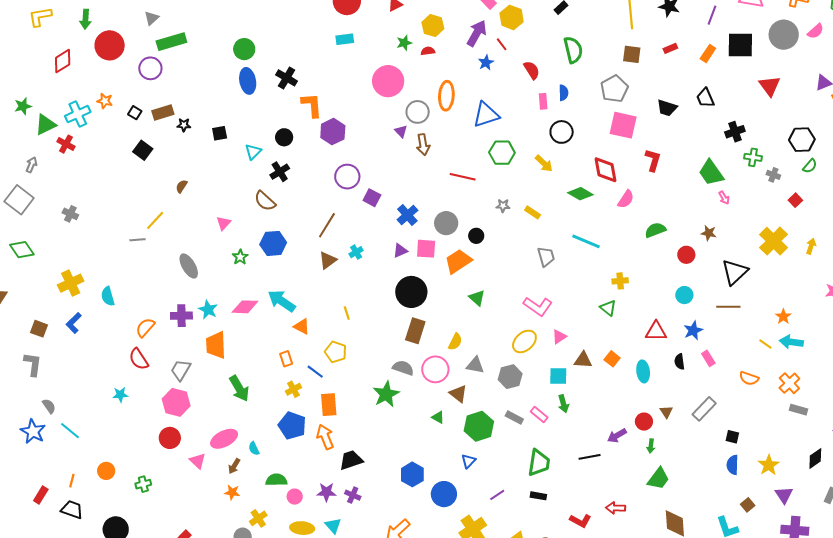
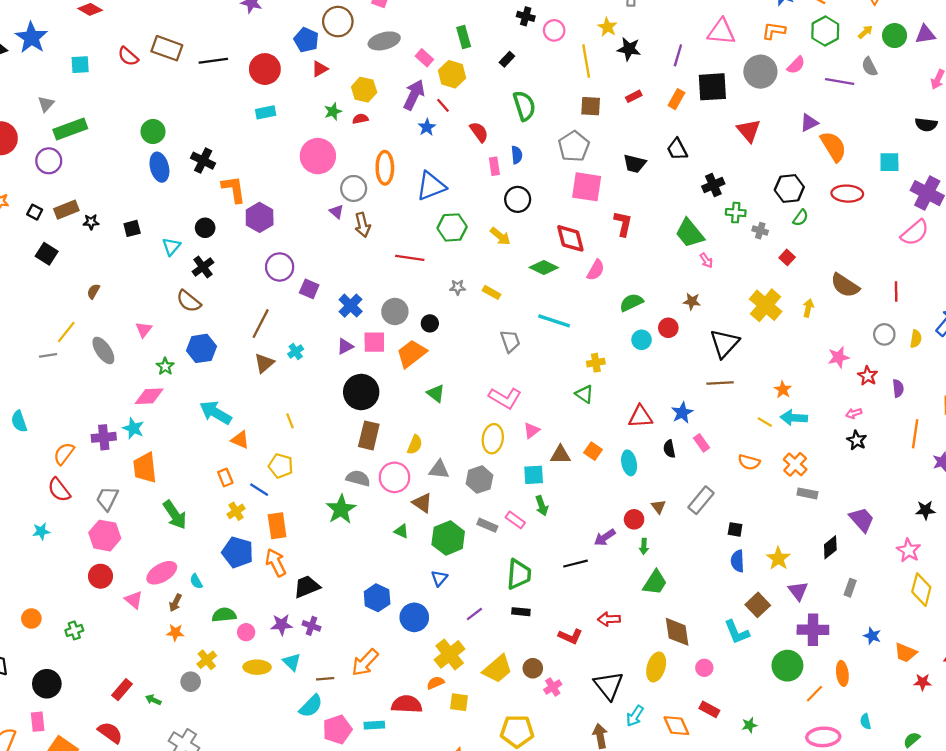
gray ellipse: (189, 266) -> (103, 350), moved
cyan circle: (684, 295) -> (642, 340), moved
pink diamond: (245, 307) -> (149, 396), moved
yellow ellipse: (524, 341) -> (493, 439), turned -35
brown square: (748, 505) -> (758, 605), size x1.5

